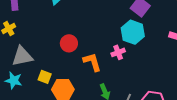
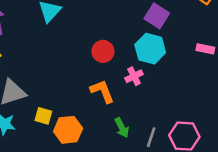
red circle: (69, 43) -> (103, 51), moved

